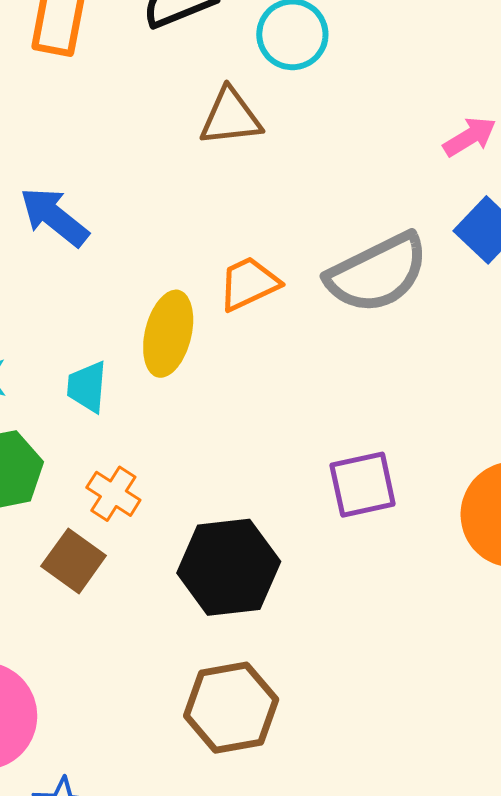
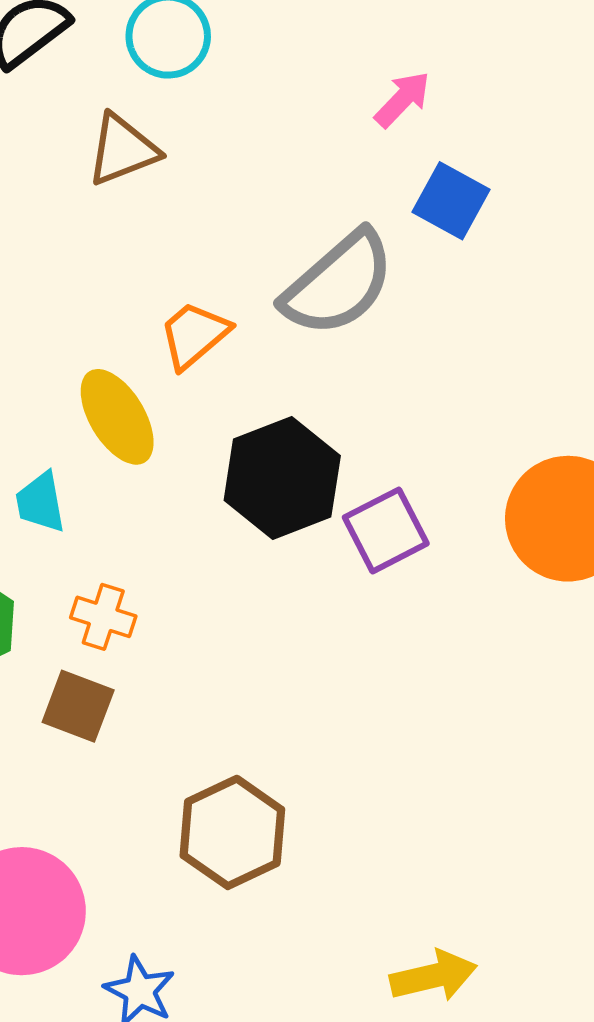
yellow ellipse: (168, 334) -> (117, 417), turned -30
black hexagon: (229, 567) -> (282, 478), moved
brown hexagon: (231, 708) -> (232, 832), moved

